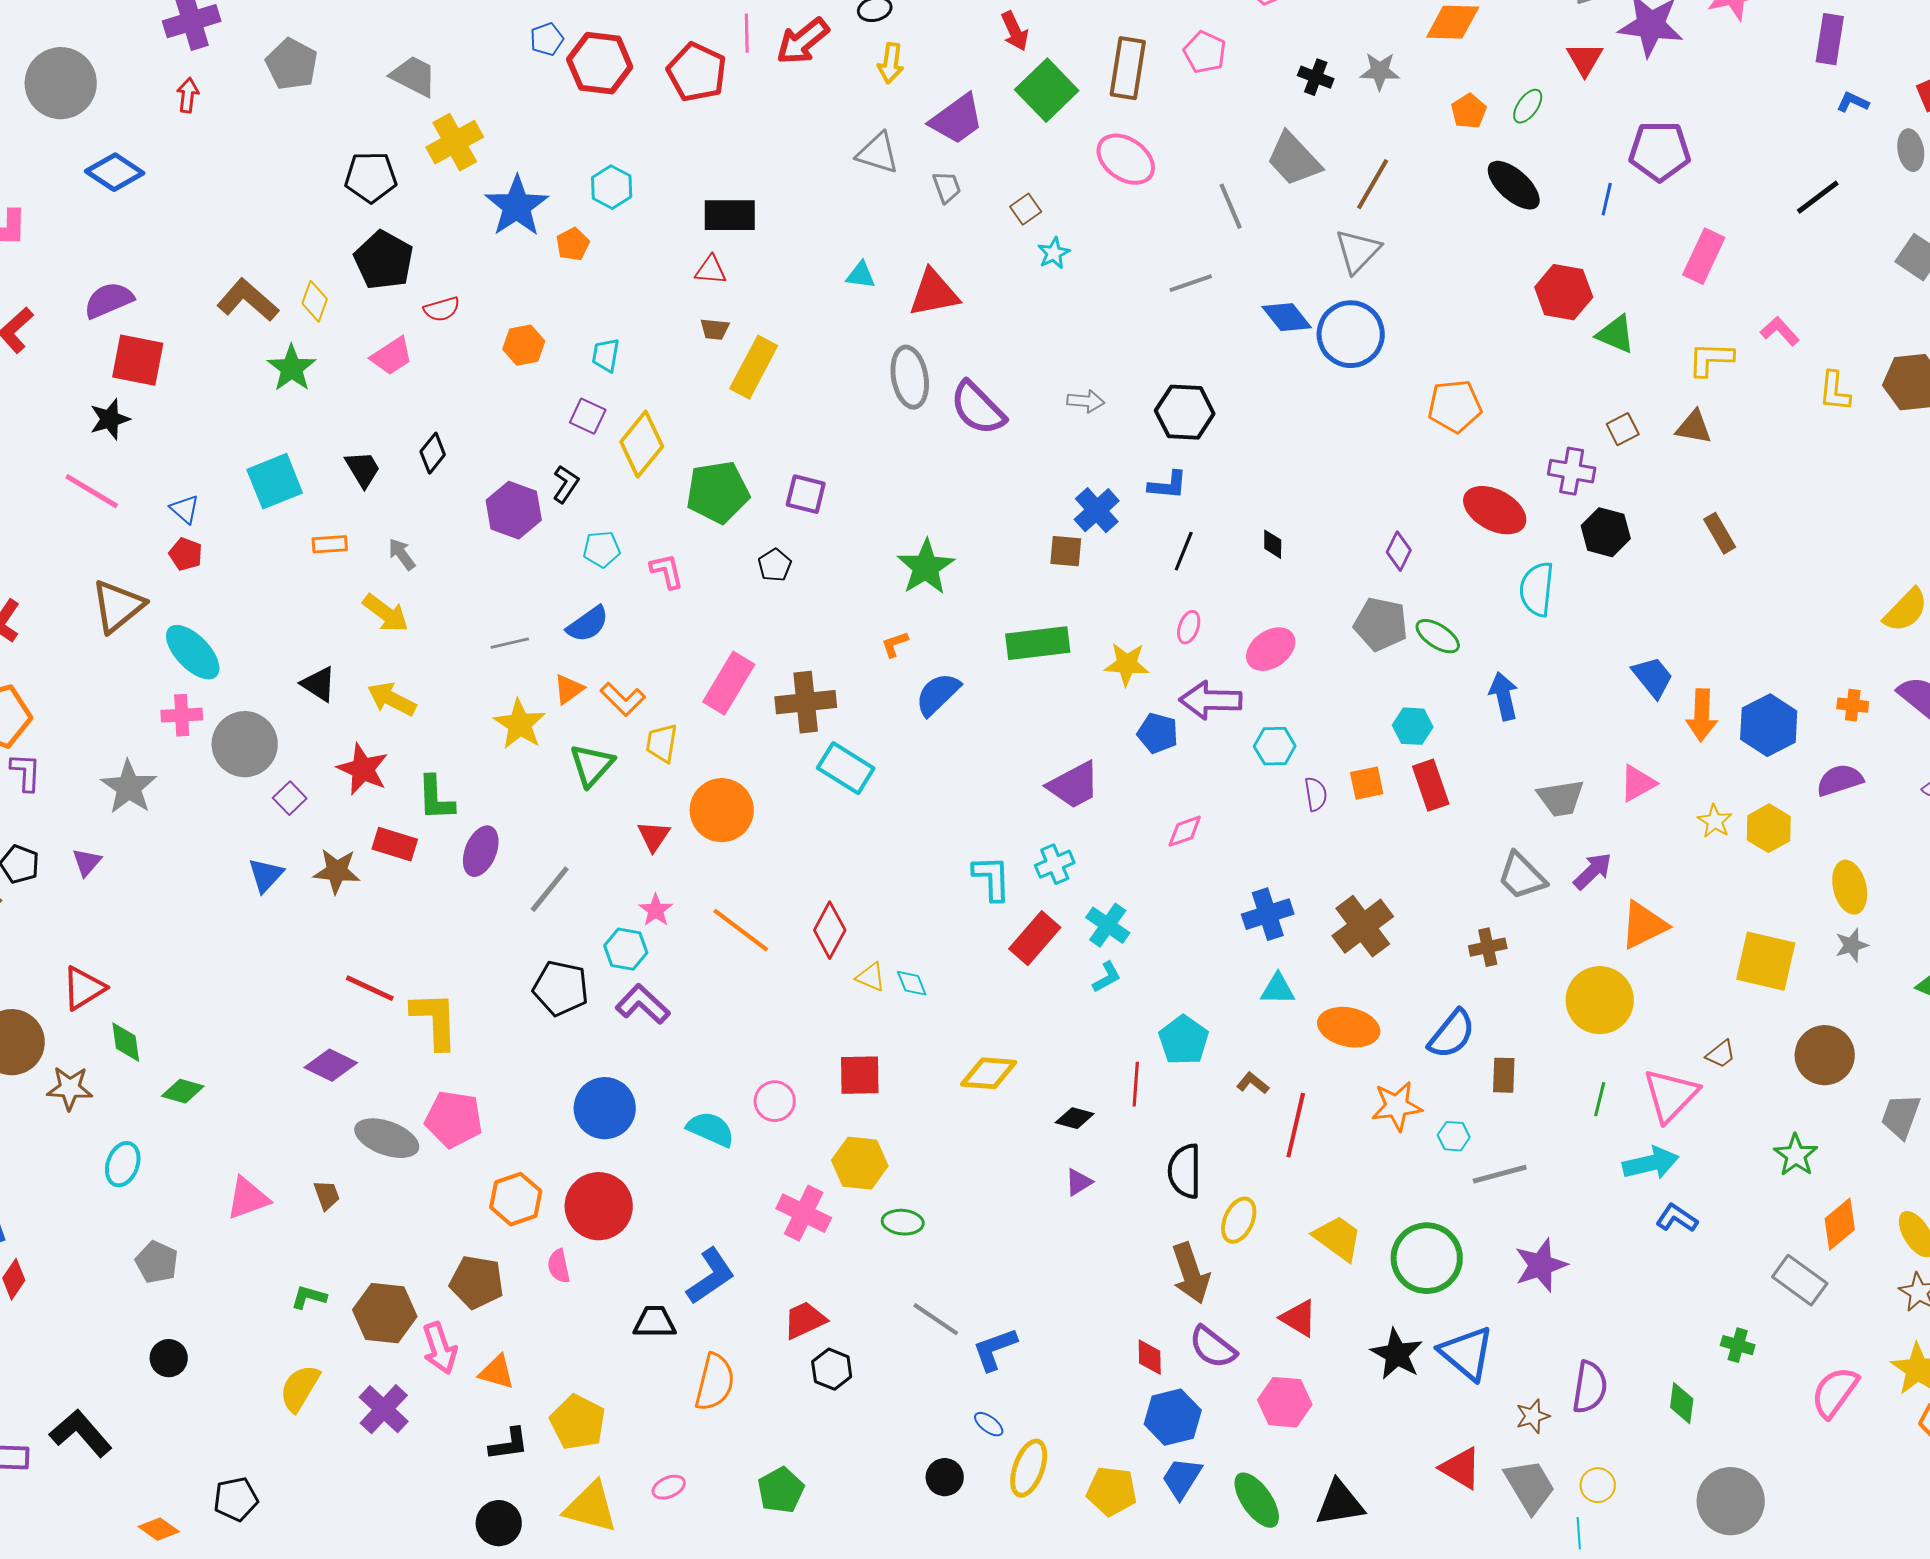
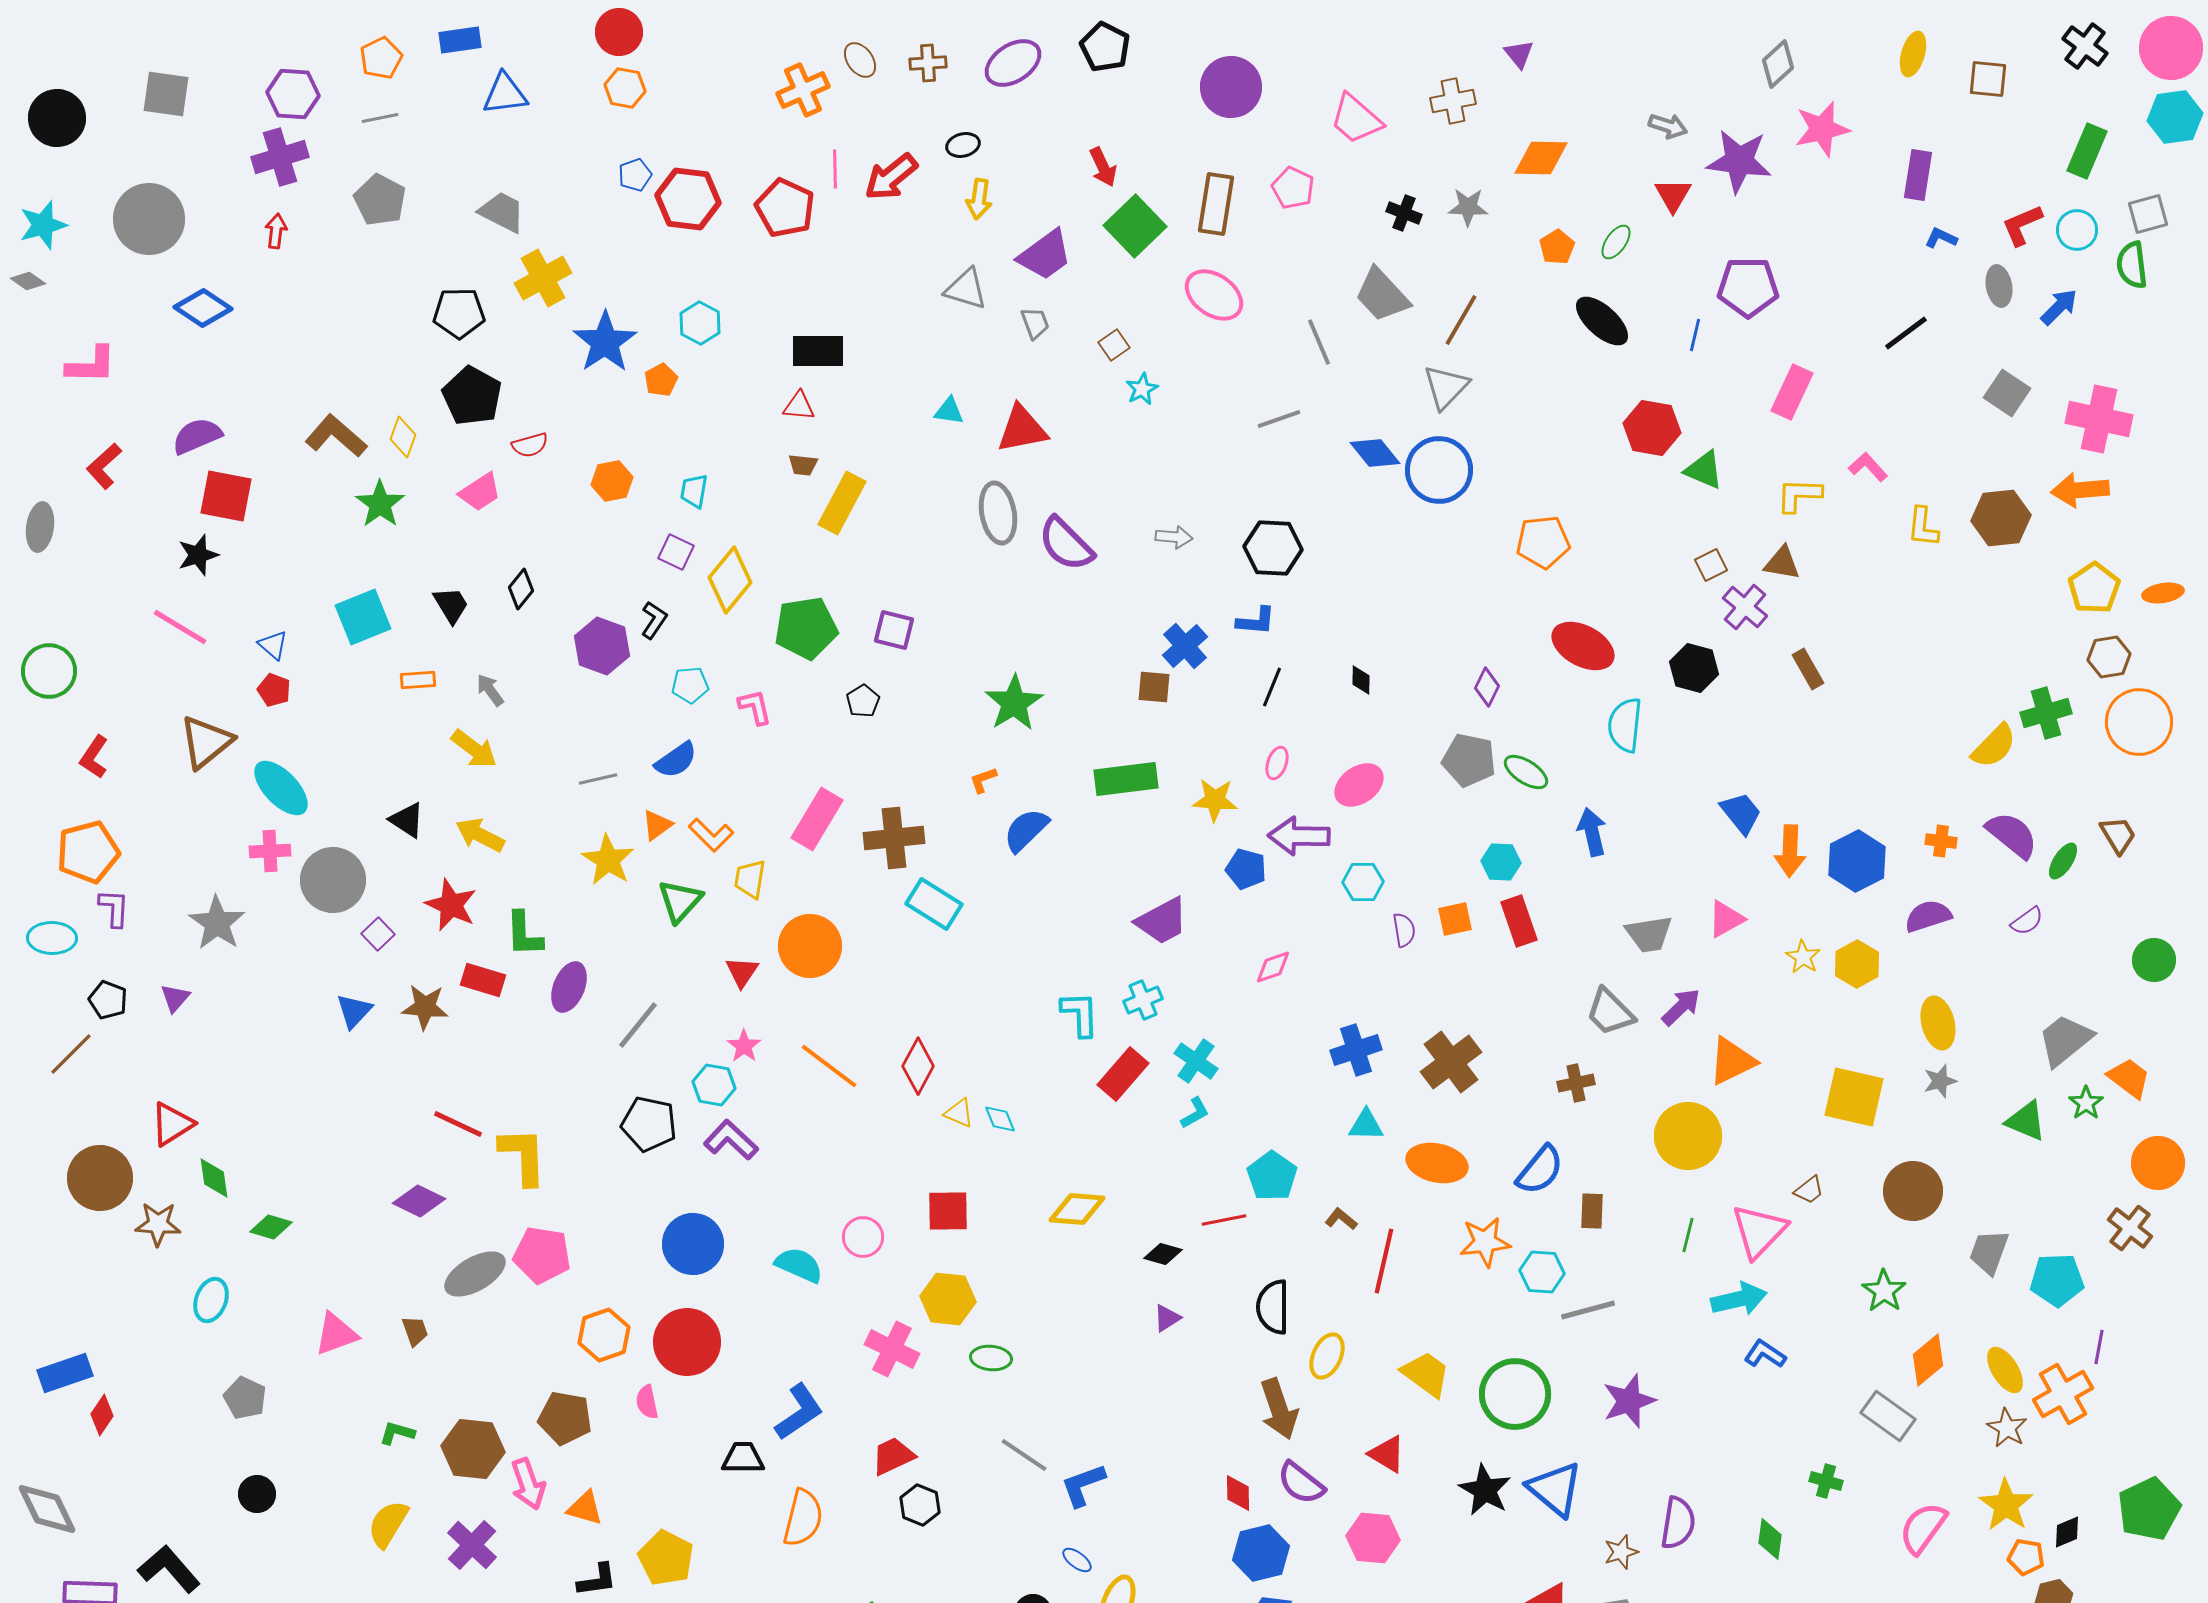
purple cross: (1572, 471) -> (1745, 607), moved, turned 30
red line: (1136, 1084) -> (1224, 1220), turned 75
cyan hexagon: (1454, 1136) -> (1542, 1272), size x1.4
gray ellipse: (387, 1138) -> (475, 1274), turned -50

